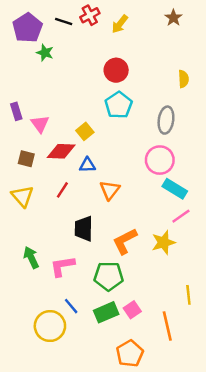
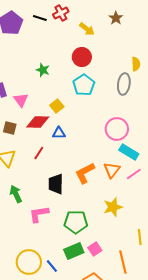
brown star: (173, 18) -> (116, 18), moved
yellow arrow: (120, 24) -> (87, 29), moved, turned -91
green star: (45, 53) -> (43, 70), moved
gray ellipse: (166, 120) -> (124, 84), moved
orange triangle: (110, 190) -> (112, 170), moved
orange L-shape: (125, 241) -> (85, 173), moved
yellow star: (163, 242) -> (113, 207), moved
green arrow: (31, 257) -> (16, 194), moved
blue line: (71, 306) -> (52, 266), moved

